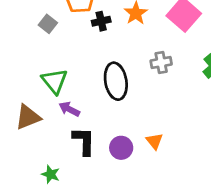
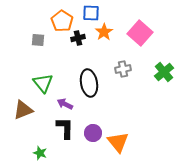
gray square: (48, 24) -> (38, 40), turned -32
purple arrow: (69, 109) -> (65, 104), moved
orange triangle: (154, 141) -> (118, 142), moved, size x1.6

